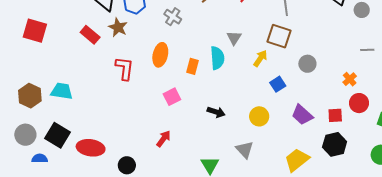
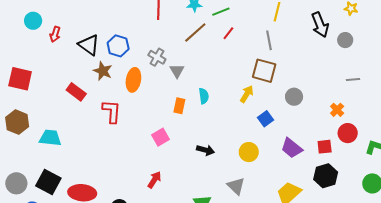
red rectangle: (90, 35) -> (76, 92), moved
gray triangle: (234, 38) -> (177, 71), moved
orange ellipse: (160, 55) -> (133, 80), moved
cyan semicircle: (217, 58) -> (204, 96), size x0.7
brown hexagon: (30, 96) -> (17, 122), moved

